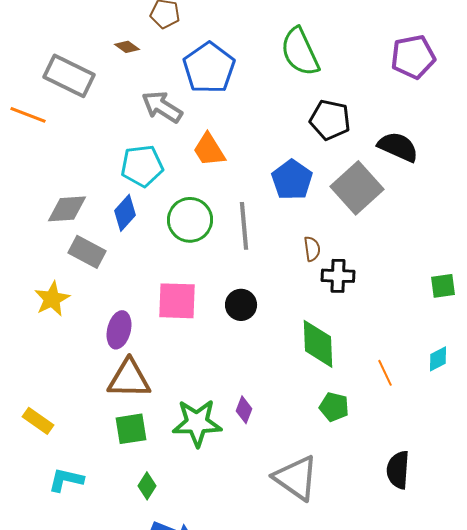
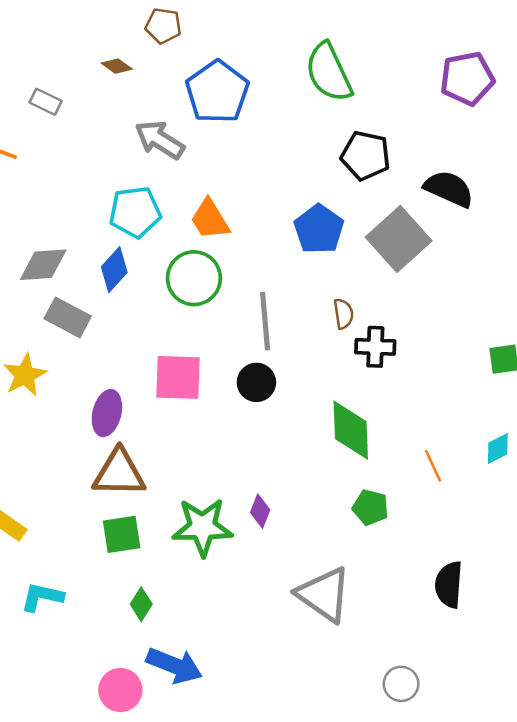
gray rectangle: (69, 76) -> (46, 102), size x0.5
orange trapezoid: (209, 150) -> (210, 219), moved
gray line: (244, 226) -> (265, 321), moved

